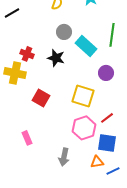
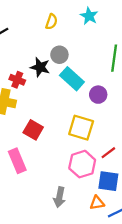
cyan rectangle: (86, 46) -> (72, 79), moved
black star: (56, 58) -> (40, 67), moved
purple circle: (106, 73) -> (98, 95), moved
pink rectangle: (27, 138) -> (17, 161), moved, size x1.5

